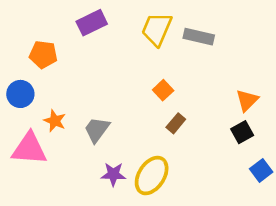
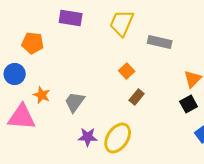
purple rectangle: (92, 23) -> (71, 18), turned 35
gray rectangle: (199, 37) -> (160, 42), moved

